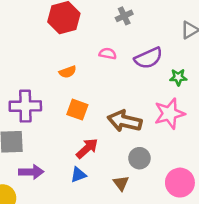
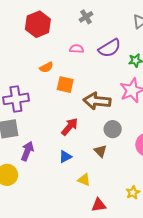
orange square: (77, 110) -> (65, 85), moved
purple arrow: (31, 172) -> (27, 151), turned -60
blue triangle: (78, 175) -> (65, 157), moved

